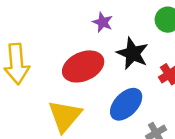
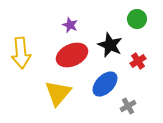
purple star: (103, 22) -> (70, 25), moved

